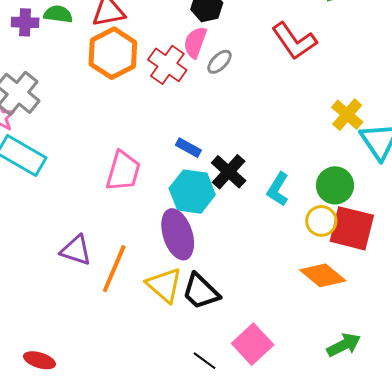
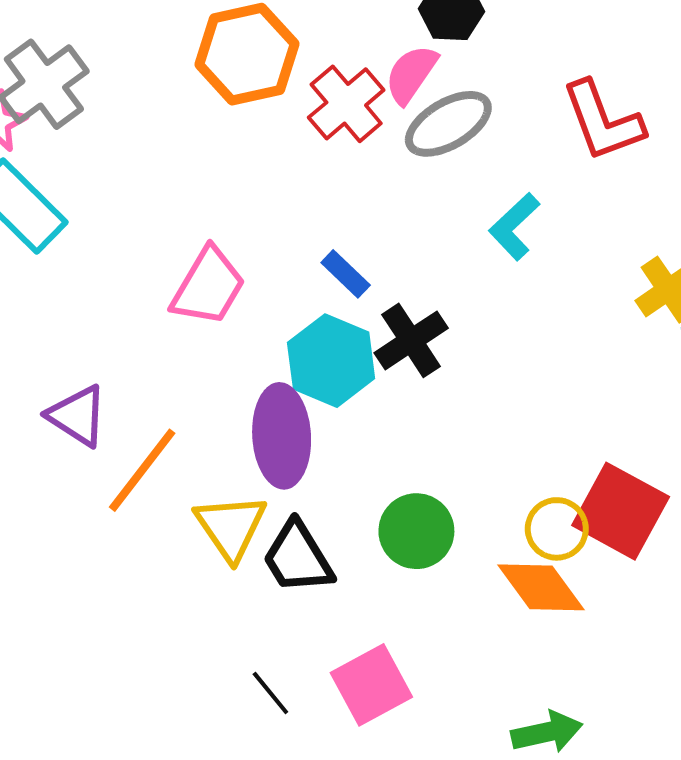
gray ellipse: (219, 62) -> (448, 124), size x1.6
green circle: (335, 185) -> (416, 531), moved
cyan L-shape: (278, 189) -> (514, 226), moved
yellow circle: (321, 221) -> (557, 529), moved

